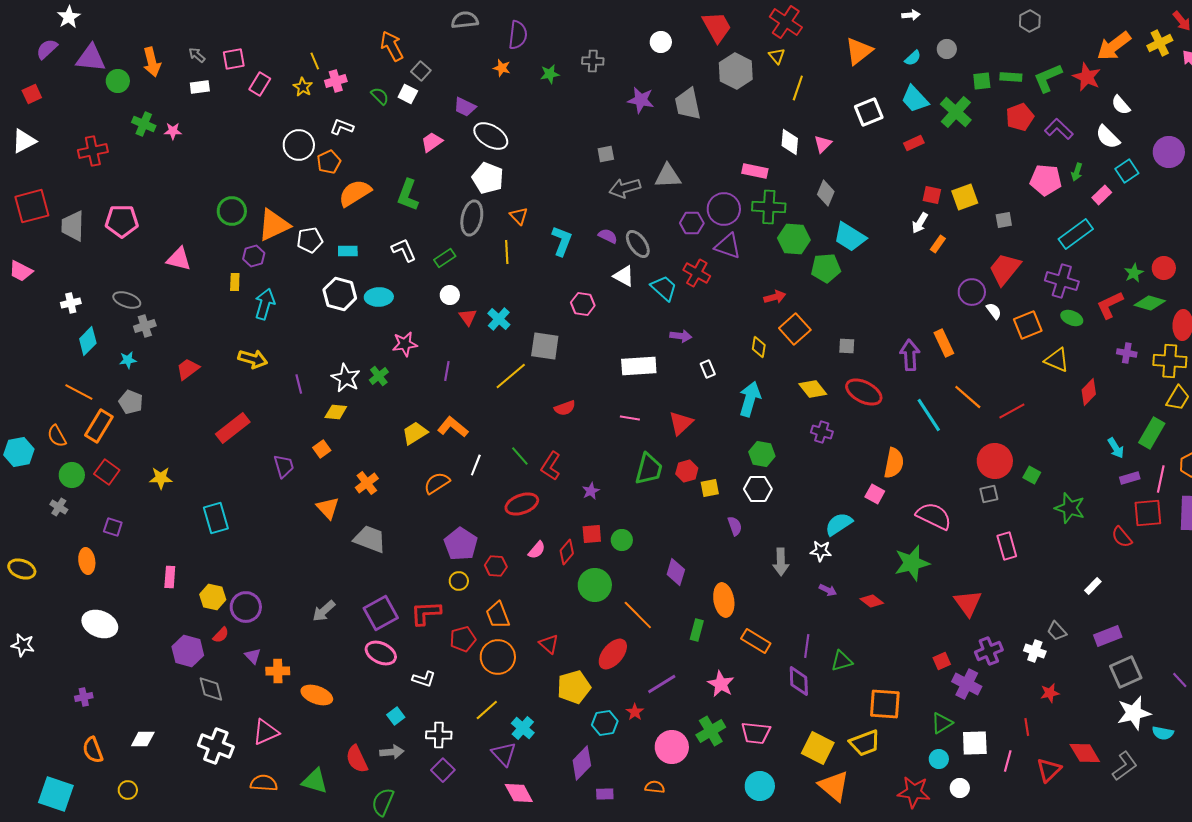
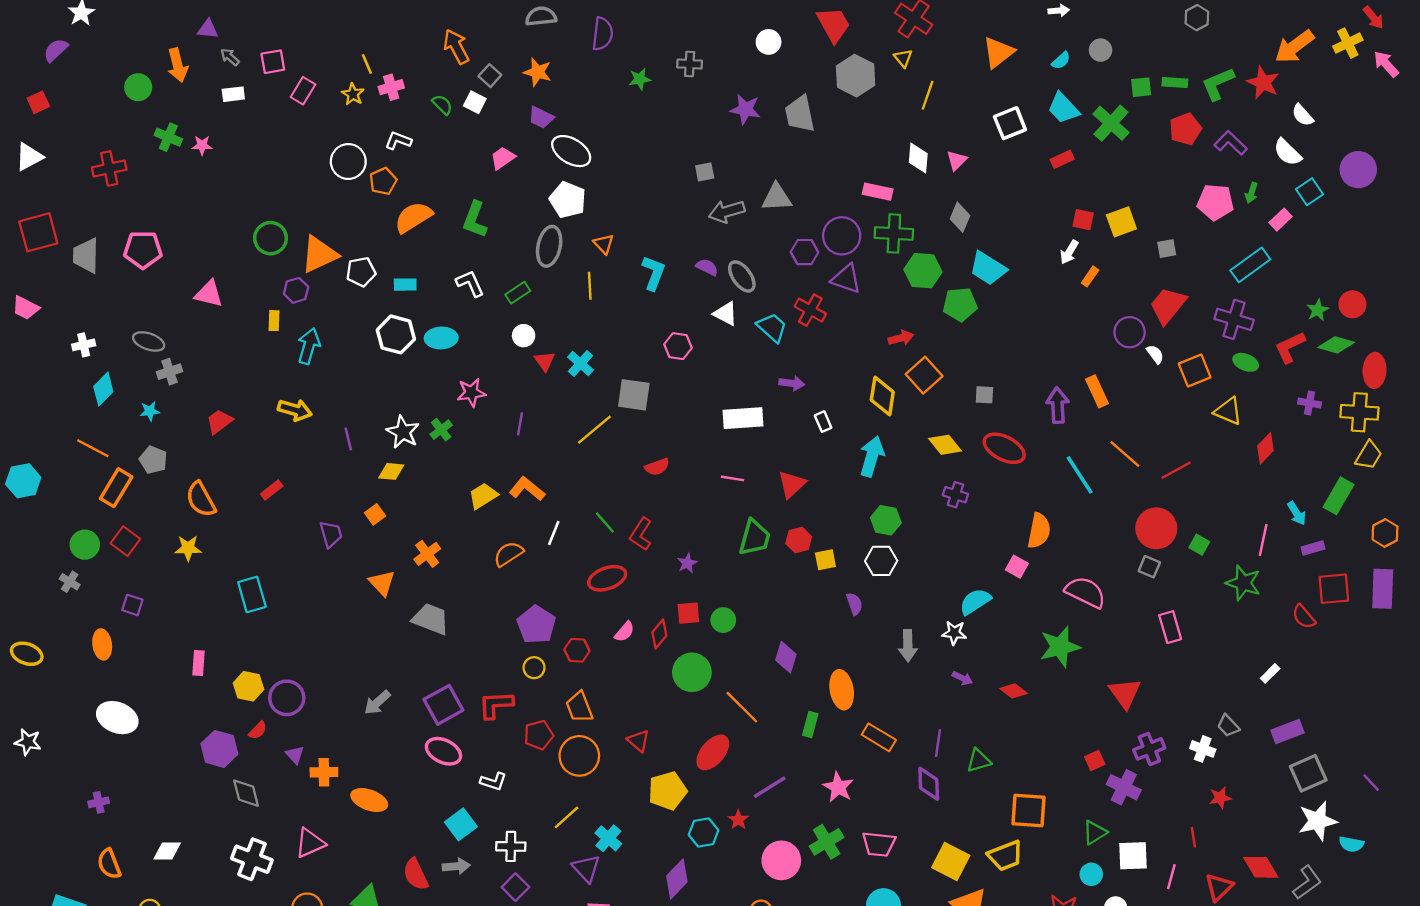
purple triangle: (91, 58) -> (208, 29), moved, size x0.6
orange star: (502, 68) -> (538, 72), moved, size x1.4
yellow diamond: (759, 347) -> (882, 396), size x1.6
red rectangle: (233, 428) -> (272, 490), size x0.6
orange semicircle: (57, 436) -> (201, 499), moved, size x1.4
cyan hexagon: (19, 452) -> (23, 481), moved
pink line: (1161, 479) -> (1263, 540), moved
gray square: (989, 494) -> (1149, 567), turned 36
cyan square: (396, 716) -> (461, 824), size x1.5

